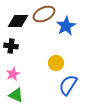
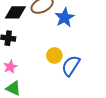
blue semicircle: (68, 85) -> (71, 66), moved

